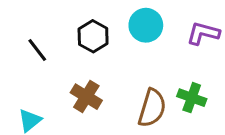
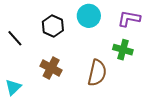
green cross: (192, 98) -> (123, 50), moved

